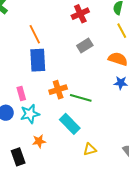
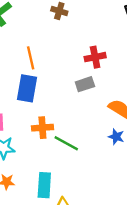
red cross: (80, 14) -> (95, 57), moved
cyan rectangle: (70, 124) -> (44, 185), moved, turned 35

